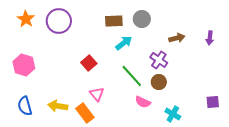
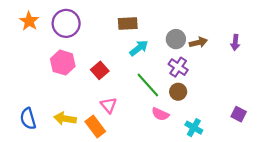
gray circle: (142, 19) -> (176, 39), moved
pink hexagon: (24, 65) -> (63, 63), moved
purple square: (213, 102) -> (239, 114), turned 32

